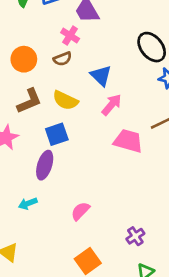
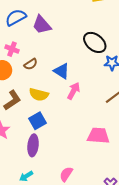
pink cross: (70, 36) -> (12, 49), moved
pink trapezoid: (128, 141) -> (98, 136), moved

